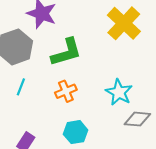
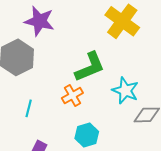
green L-shape: (66, 52) -> (90, 67), moved
cyan line: (21, 87) -> (29, 108), moved

